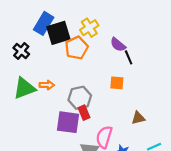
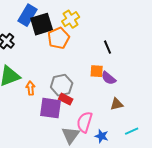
purple semicircle: (118, 45) -> (109, 78), moved
orange arrow: (47, 85) -> (31, 88), moved, turned -96
red rectangle: (84, 113) -> (66, 99), turned -40

